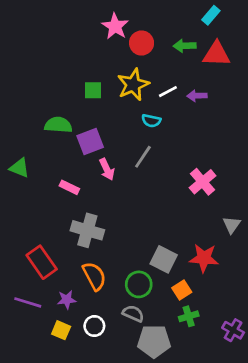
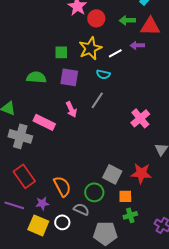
purple arrow: (197, 96) -> (137, 45), moved
purple square: (90, 142) -> (69, 77), moved, turned 30
pink rectangle: (69, 187) -> (44, 122), size x1.5
gray cross: (87, 230) -> (20, 136), moved
orange square: (182, 290) -> (125, 196), turned 32
gray semicircle: (133, 314) -> (81, 209), moved
yellow square: (61, 330) -> (38, 225), size x1.5

